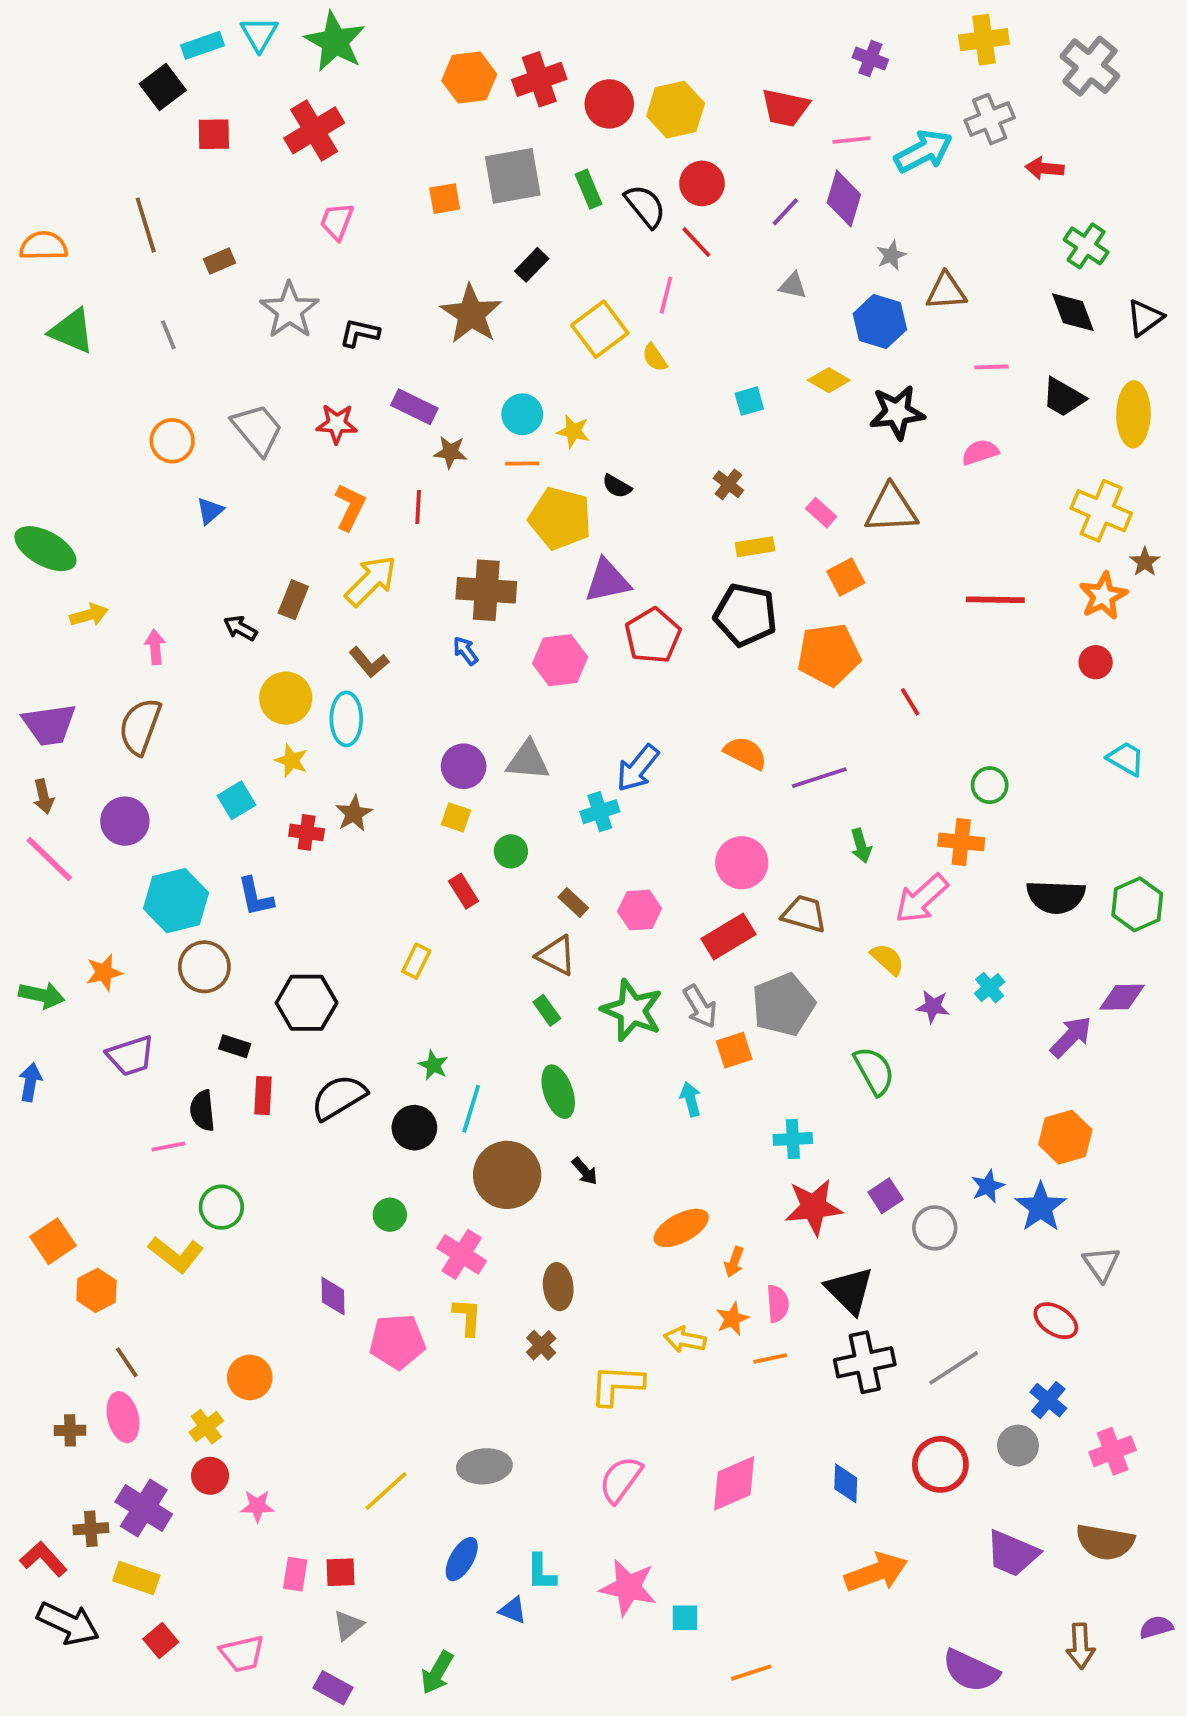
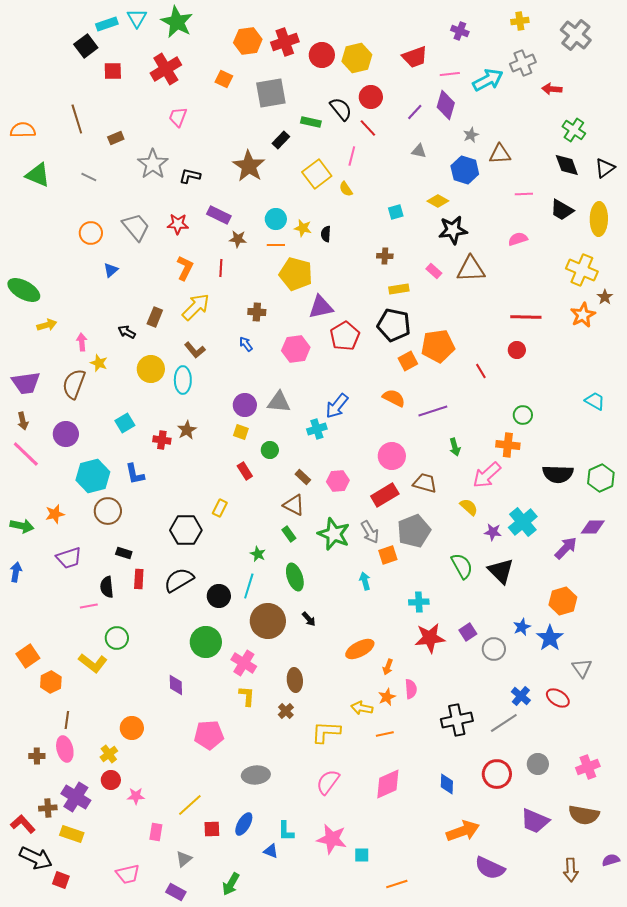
yellow cross: (984, 40) -> (520, 21), size x0.7
red trapezoid: (785, 108) -> (415, 57), turned -32
green rectangle: (588, 189) -> (311, 122), moved, turned -54
orange square: (445, 199) -> (224, 79), moved, turned 36
gray line: (168, 335) -> (89, 177), turned -42
black star: (897, 412) -> (453, 230), moved
brown cross: (728, 484) -> (385, 256), turned -35
black semicircle: (617, 486) -> (326, 234), moved, turned 63
orange square: (846, 577) -> (408, 361), moved
brown cross: (486, 590) -> (257, 312), size x0.6
red circle: (1096, 662) -> (517, 350), moved
yellow star: (291, 761) -> (99, 363), moved
cyan cross: (990, 988) -> (523, 522), size x1.8
black hexagon: (307, 1003) -> (186, 530), moved
green star: (433, 1065) -> (258, 554), moved
green circle: (390, 1215) -> (206, 642), size x1.8
black triangle: (850, 1290) -> (501, 571), moved
pink pentagon: (397, 1341) -> (209, 735), moved
orange line: (770, 1358) -> (385, 734), moved
brown line: (127, 1362) -> (67, 720), turned 42
blue cross: (1048, 1400) -> (521, 696), moved
yellow line: (386, 1491) -> (190, 805), moved
red square: (341, 1572) -> (212, 829), moved
red square: (161, 1640) -> (61, 880), moved, turned -30
purple semicircle: (971, 1671) -> (490, 868), moved

